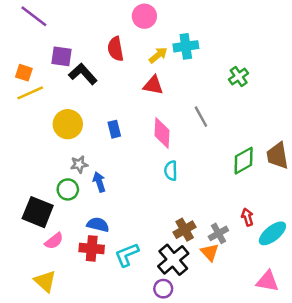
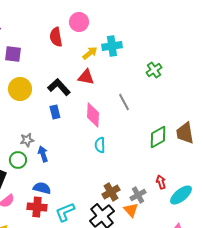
red semicircle: (116, 49) -> (56, 37), moved
black L-shape: (83, 74) -> (59, 87), moved
yellow circle: (68, 124) -> (20, 89), moved

